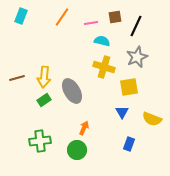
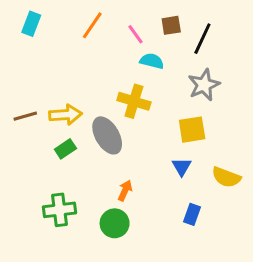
pink line: (91, 23) -> (135, 34), turned 64
yellow cross: (104, 67) -> (134, 101), moved
yellow arrow: (44, 77) -> (65, 115), turned -100

